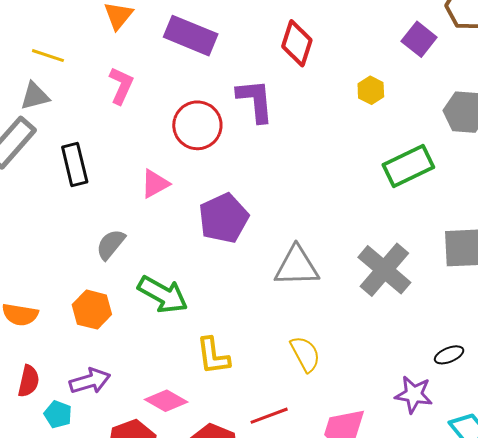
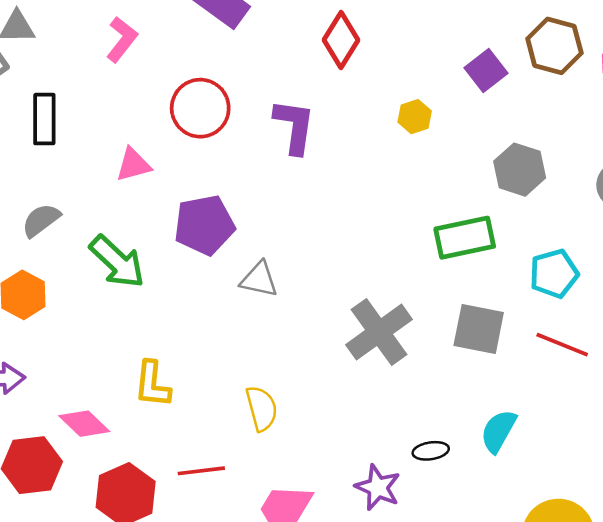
purple L-shape: (255, 101) -> (294, 126), moved
green rectangle: (408, 166) -> (465, 238), moved
gray semicircle: (111, 244) -> (41, 220), moved
gray triangle: (297, 266) -> (259, 279), moved, size x0.7
green arrow: (163, 295) -> (117, 262), moved

